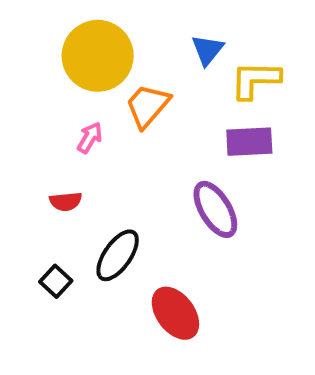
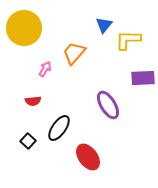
yellow circle: (98, 56) -> (24, 28), moved
purple rectangle: (249, 142) -> (143, 78), moved

